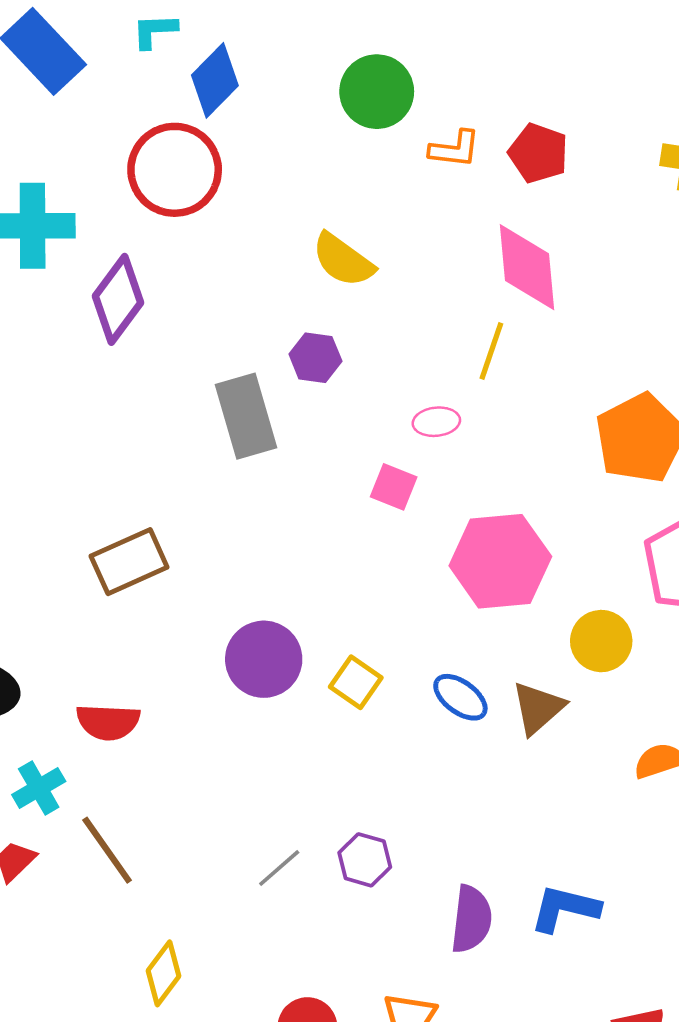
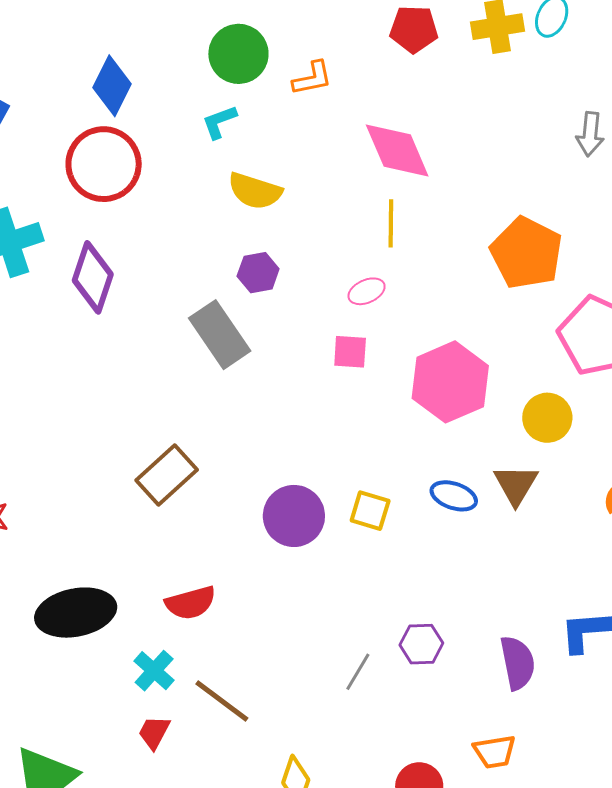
cyan L-shape: (155, 31) -> (219, 122), moved
red pentagon: (538, 153) -> (414, 29), moved

